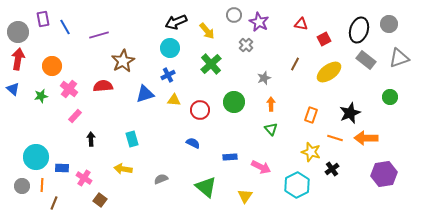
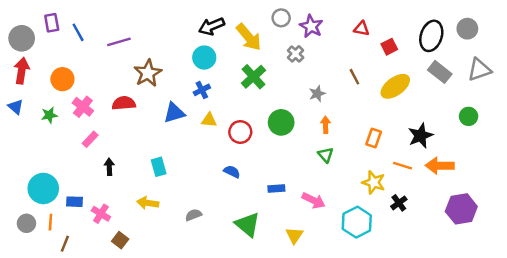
yellow arrow: (207, 31) -> (249, 37), size x1.4
brown line: (295, 64) -> (354, 77), turned -56

